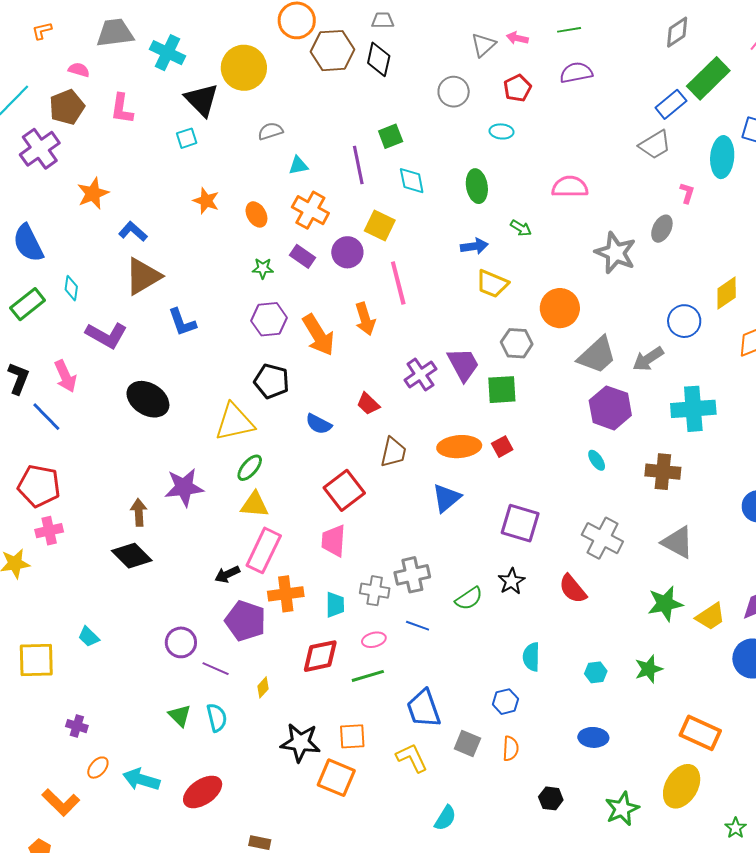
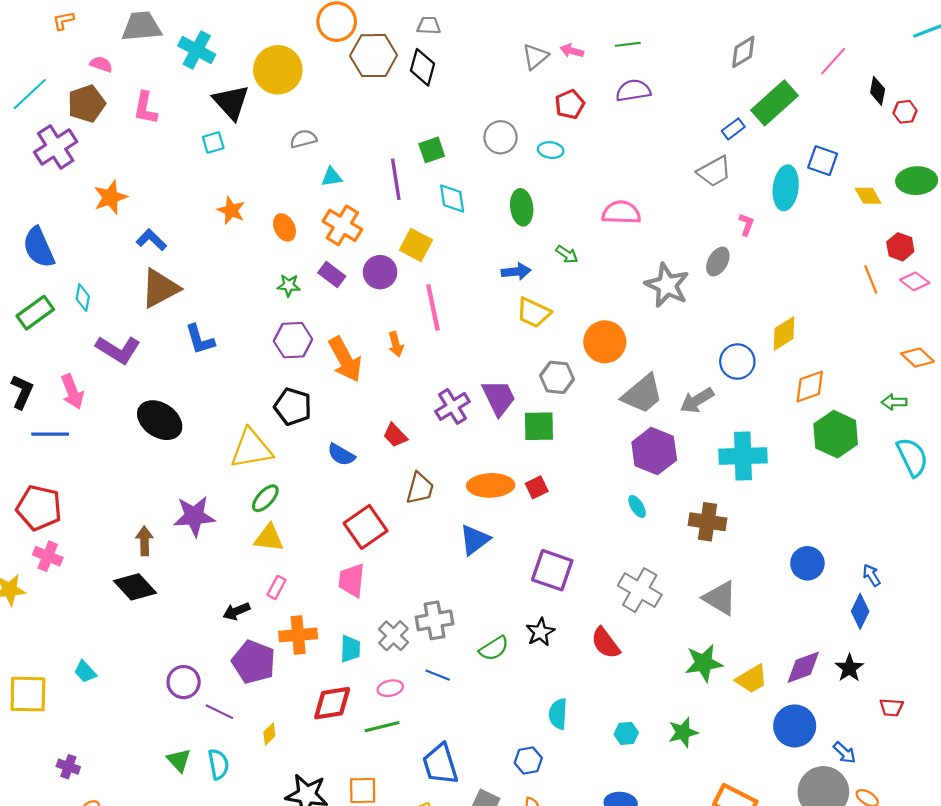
gray circle: (454, 92) -> (501, 137), moved
blue rectangle: (671, 104) -> (733, 129), size x0.7
orange arrow: (365, 319) -> (396, 344), size x0.7
blue line: (46, 417) -> (50, 434), turned -48
pink cross: (49, 531) -> (48, 556), turned 32
pink rectangle: (264, 550) -> (276, 587), size x0.5
gray cross: (375, 591) -> (393, 636), turned 32

